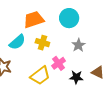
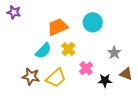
yellow cross: (42, 43) -> (68, 49), turned 32
gray star: (78, 45) -> (114, 53), moved
yellow trapezoid: (40, 76) -> (56, 78), moved

